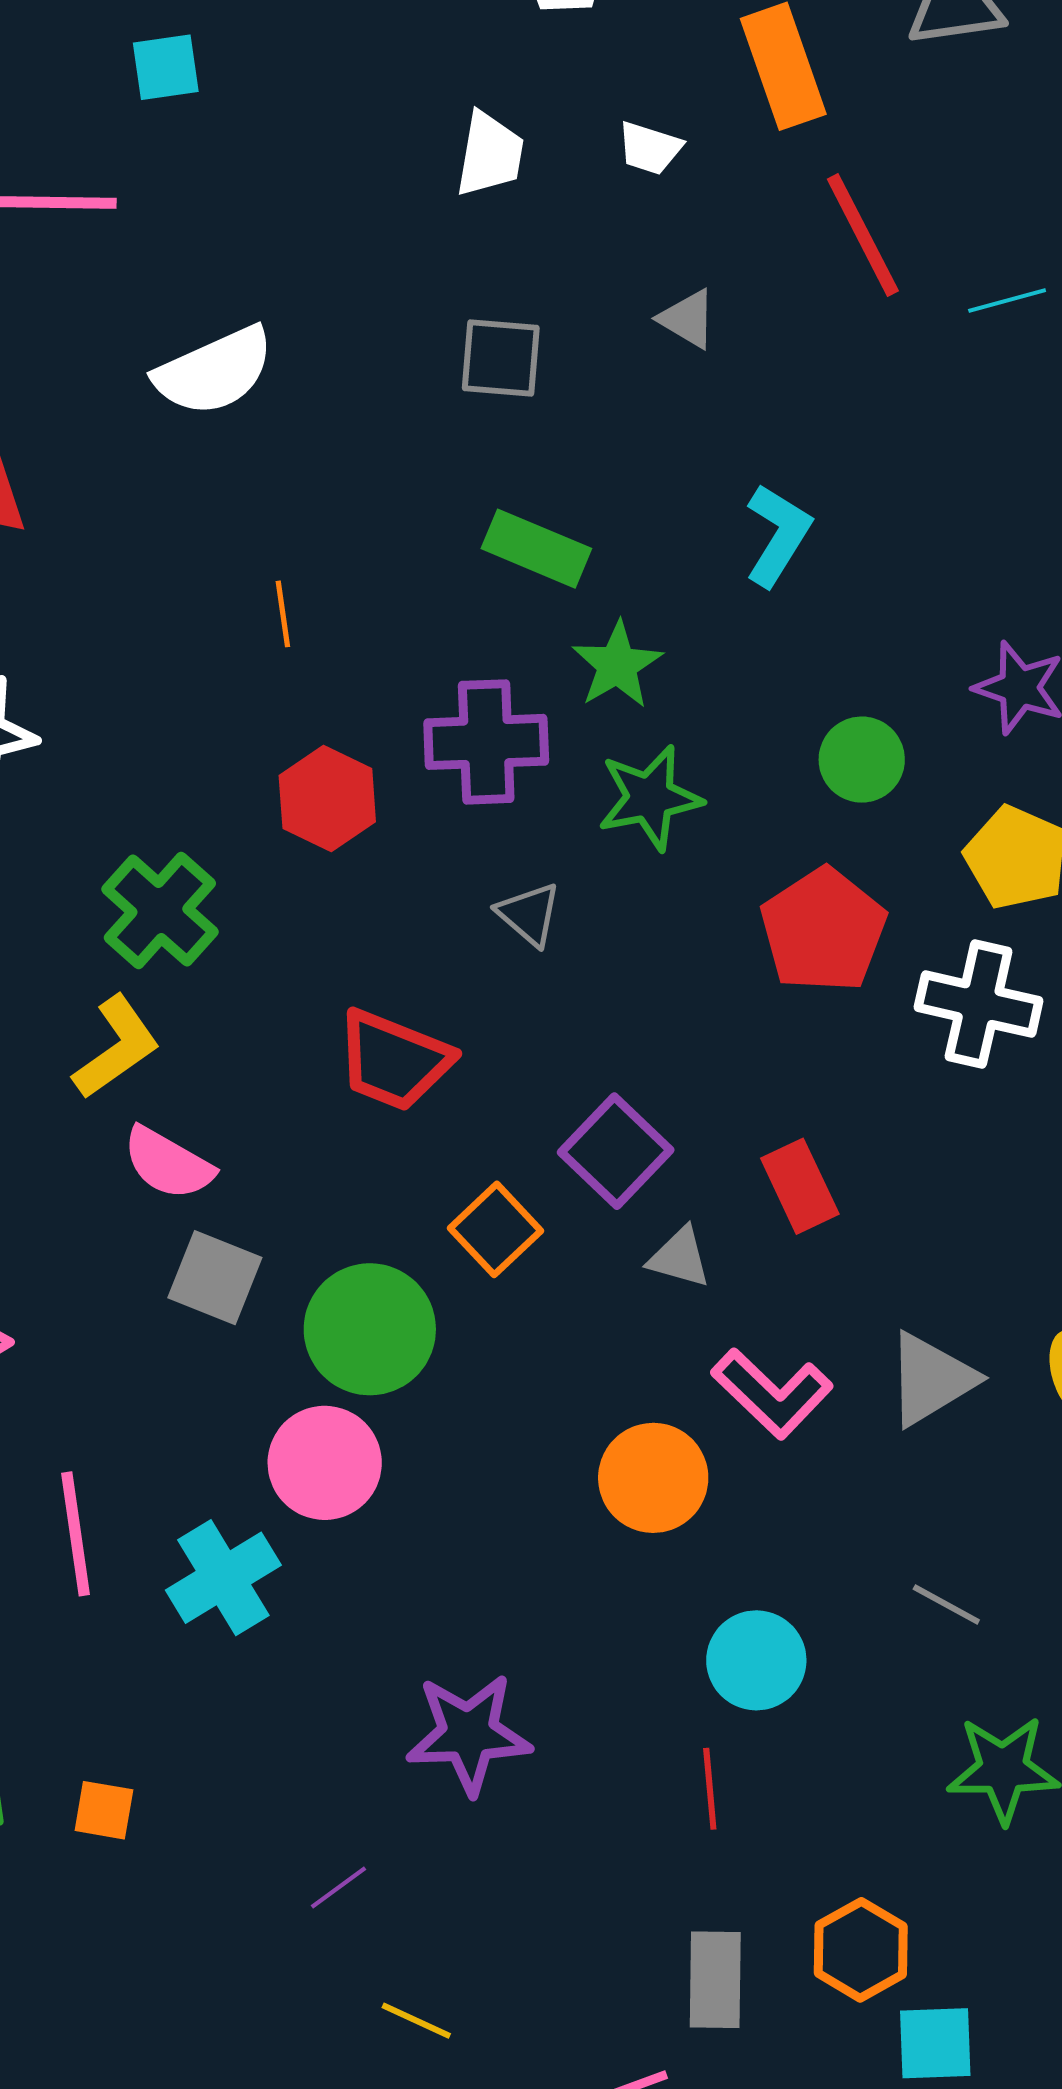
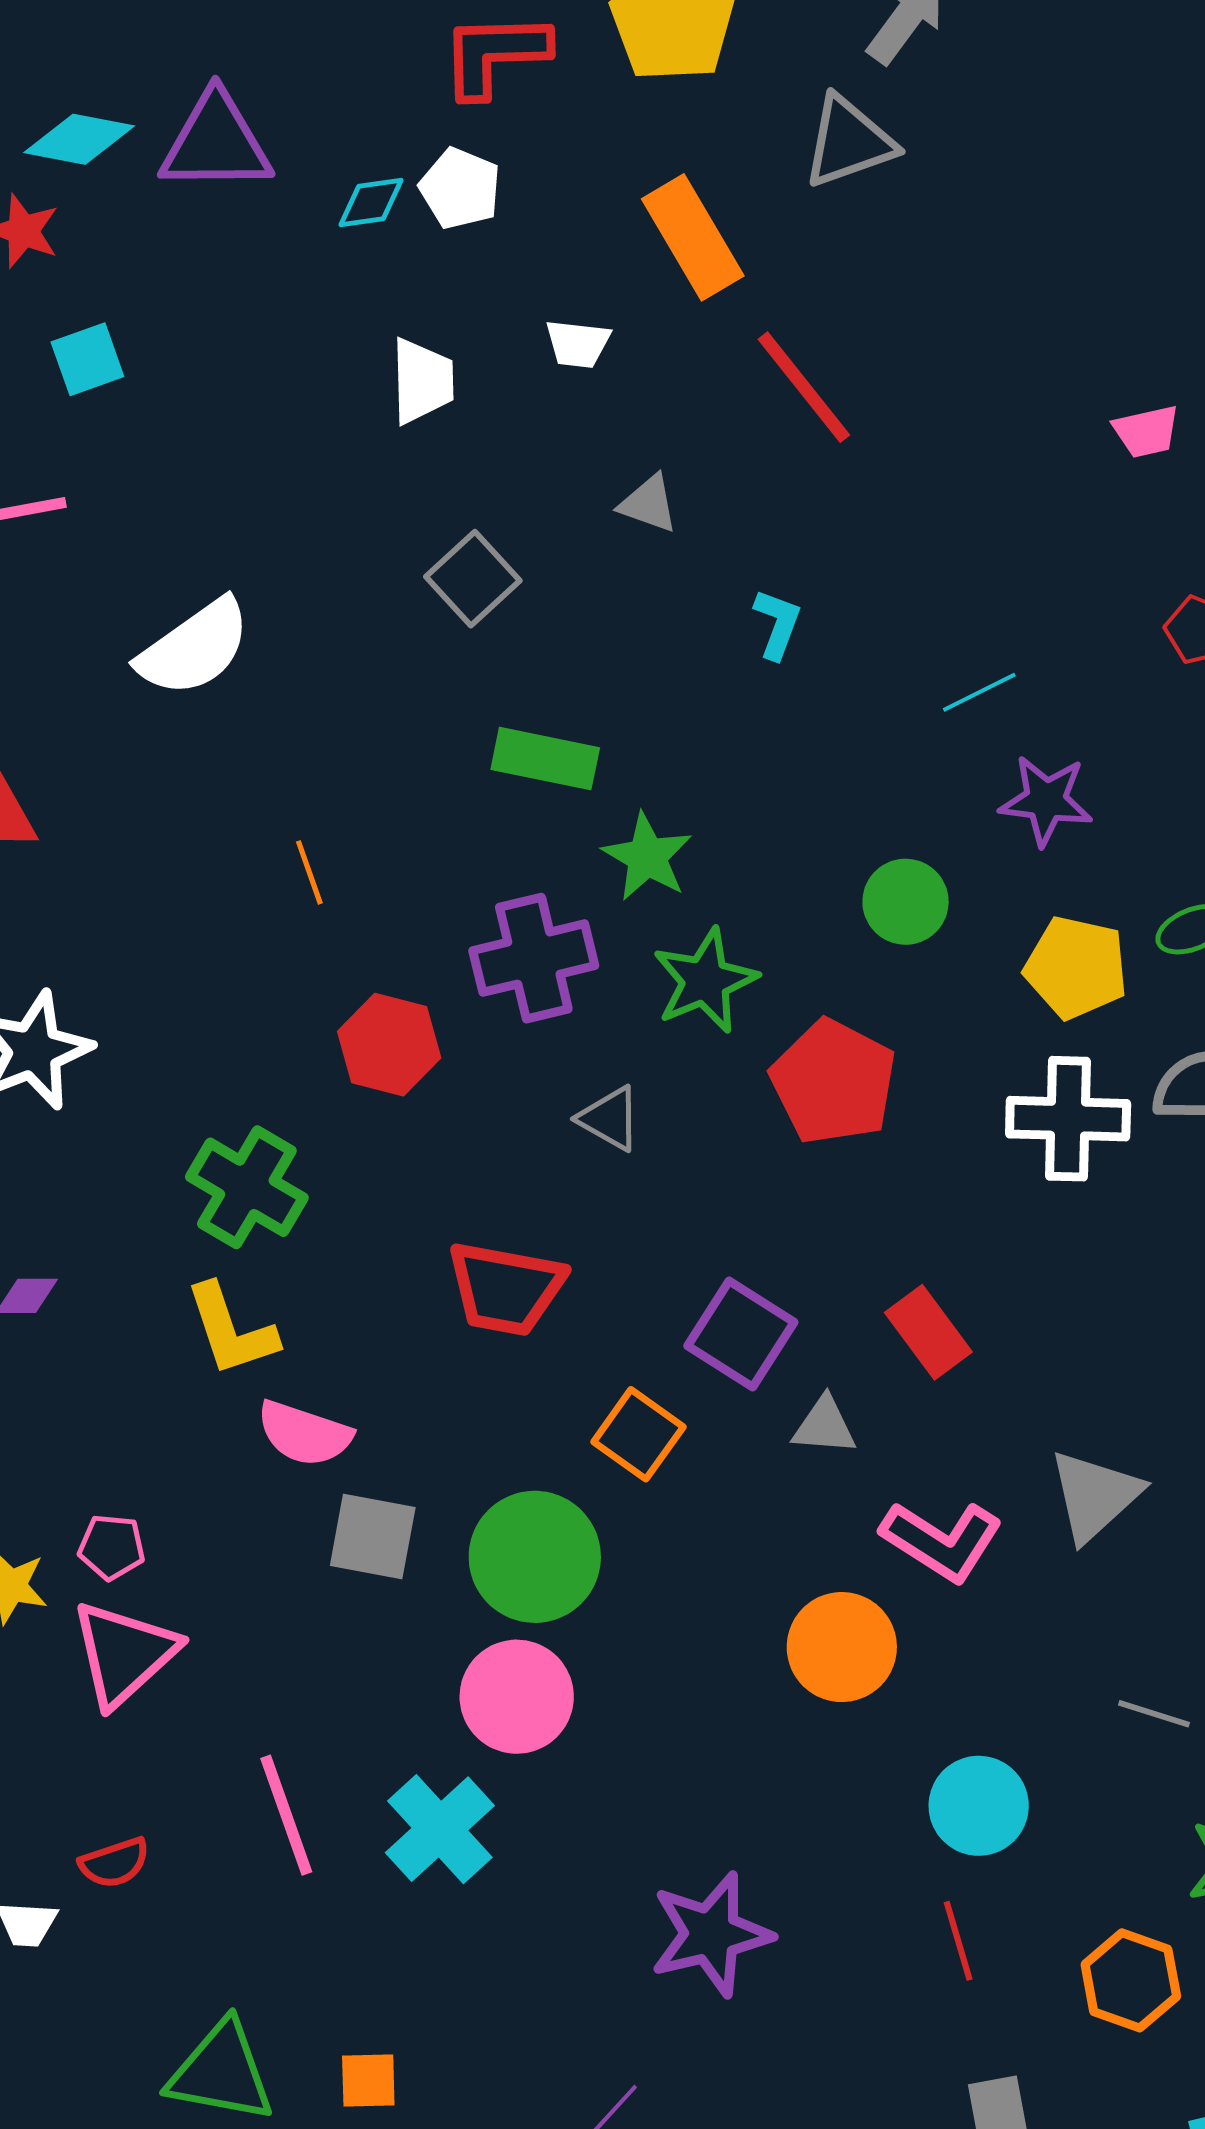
cyan line: (1007, 301) -> (979, 692), moved
gray square: (501, 358) -> (473, 579), turned -36
cyan L-shape: (778, 535) -> (777, 624), moved, size x0.7
red pentagon: (823, 930) -> (833, 1082), moved
yellow L-shape: (116, 1047) -> (231, 1330), turned 118
orange hexagon: (861, 1950) -> (1131, 1980), moved

